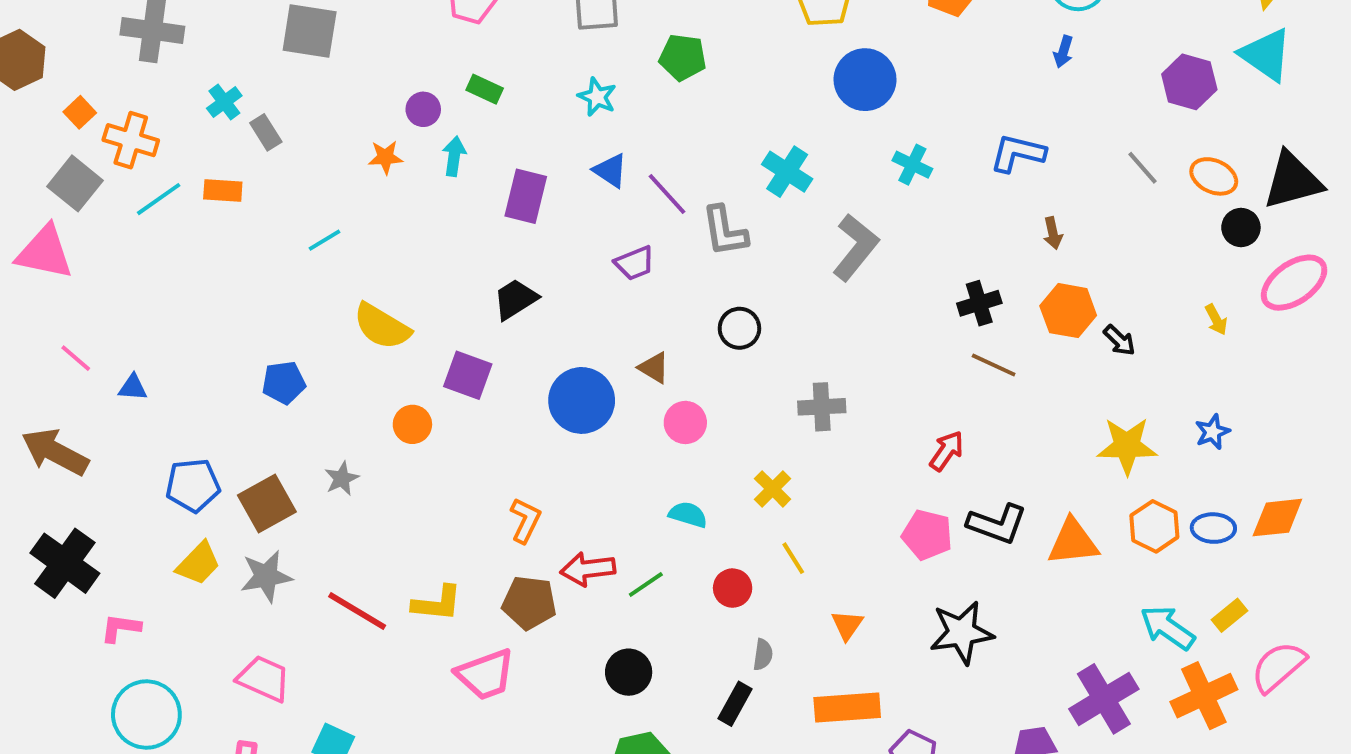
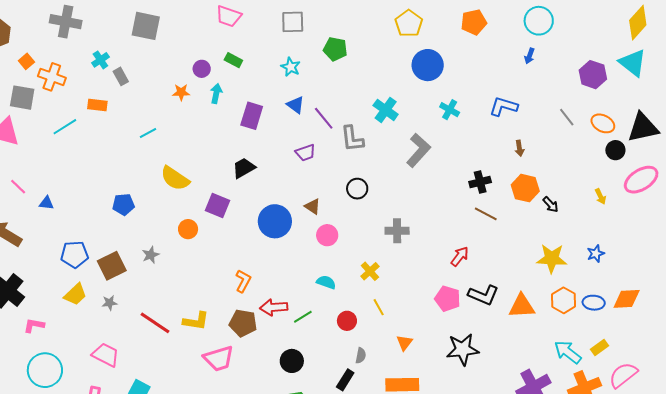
gray square: (75, 183) -> (22, 98), turned -32
cyan line: (159, 199) -> (65, 127), moved
gray star: (266, 576) -> (110, 303), size x0.6

